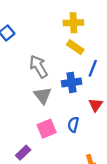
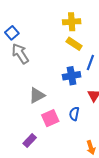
gray arrow: (39, 67) -> (20, 54), moved
gray triangle: (43, 95) -> (37, 95), moved, turned 42

